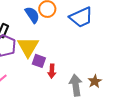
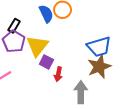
blue trapezoid: (81, 17) -> (99, 47), moved
brown star: (95, 81) -> (99, 67), moved, size x1.6

